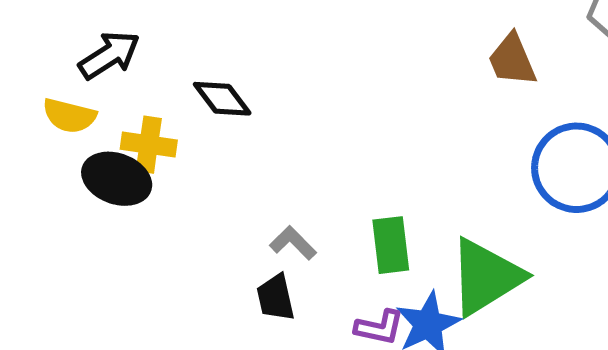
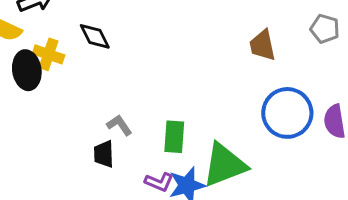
black ellipse: (117, 179) -> (27, 70), turned 51

